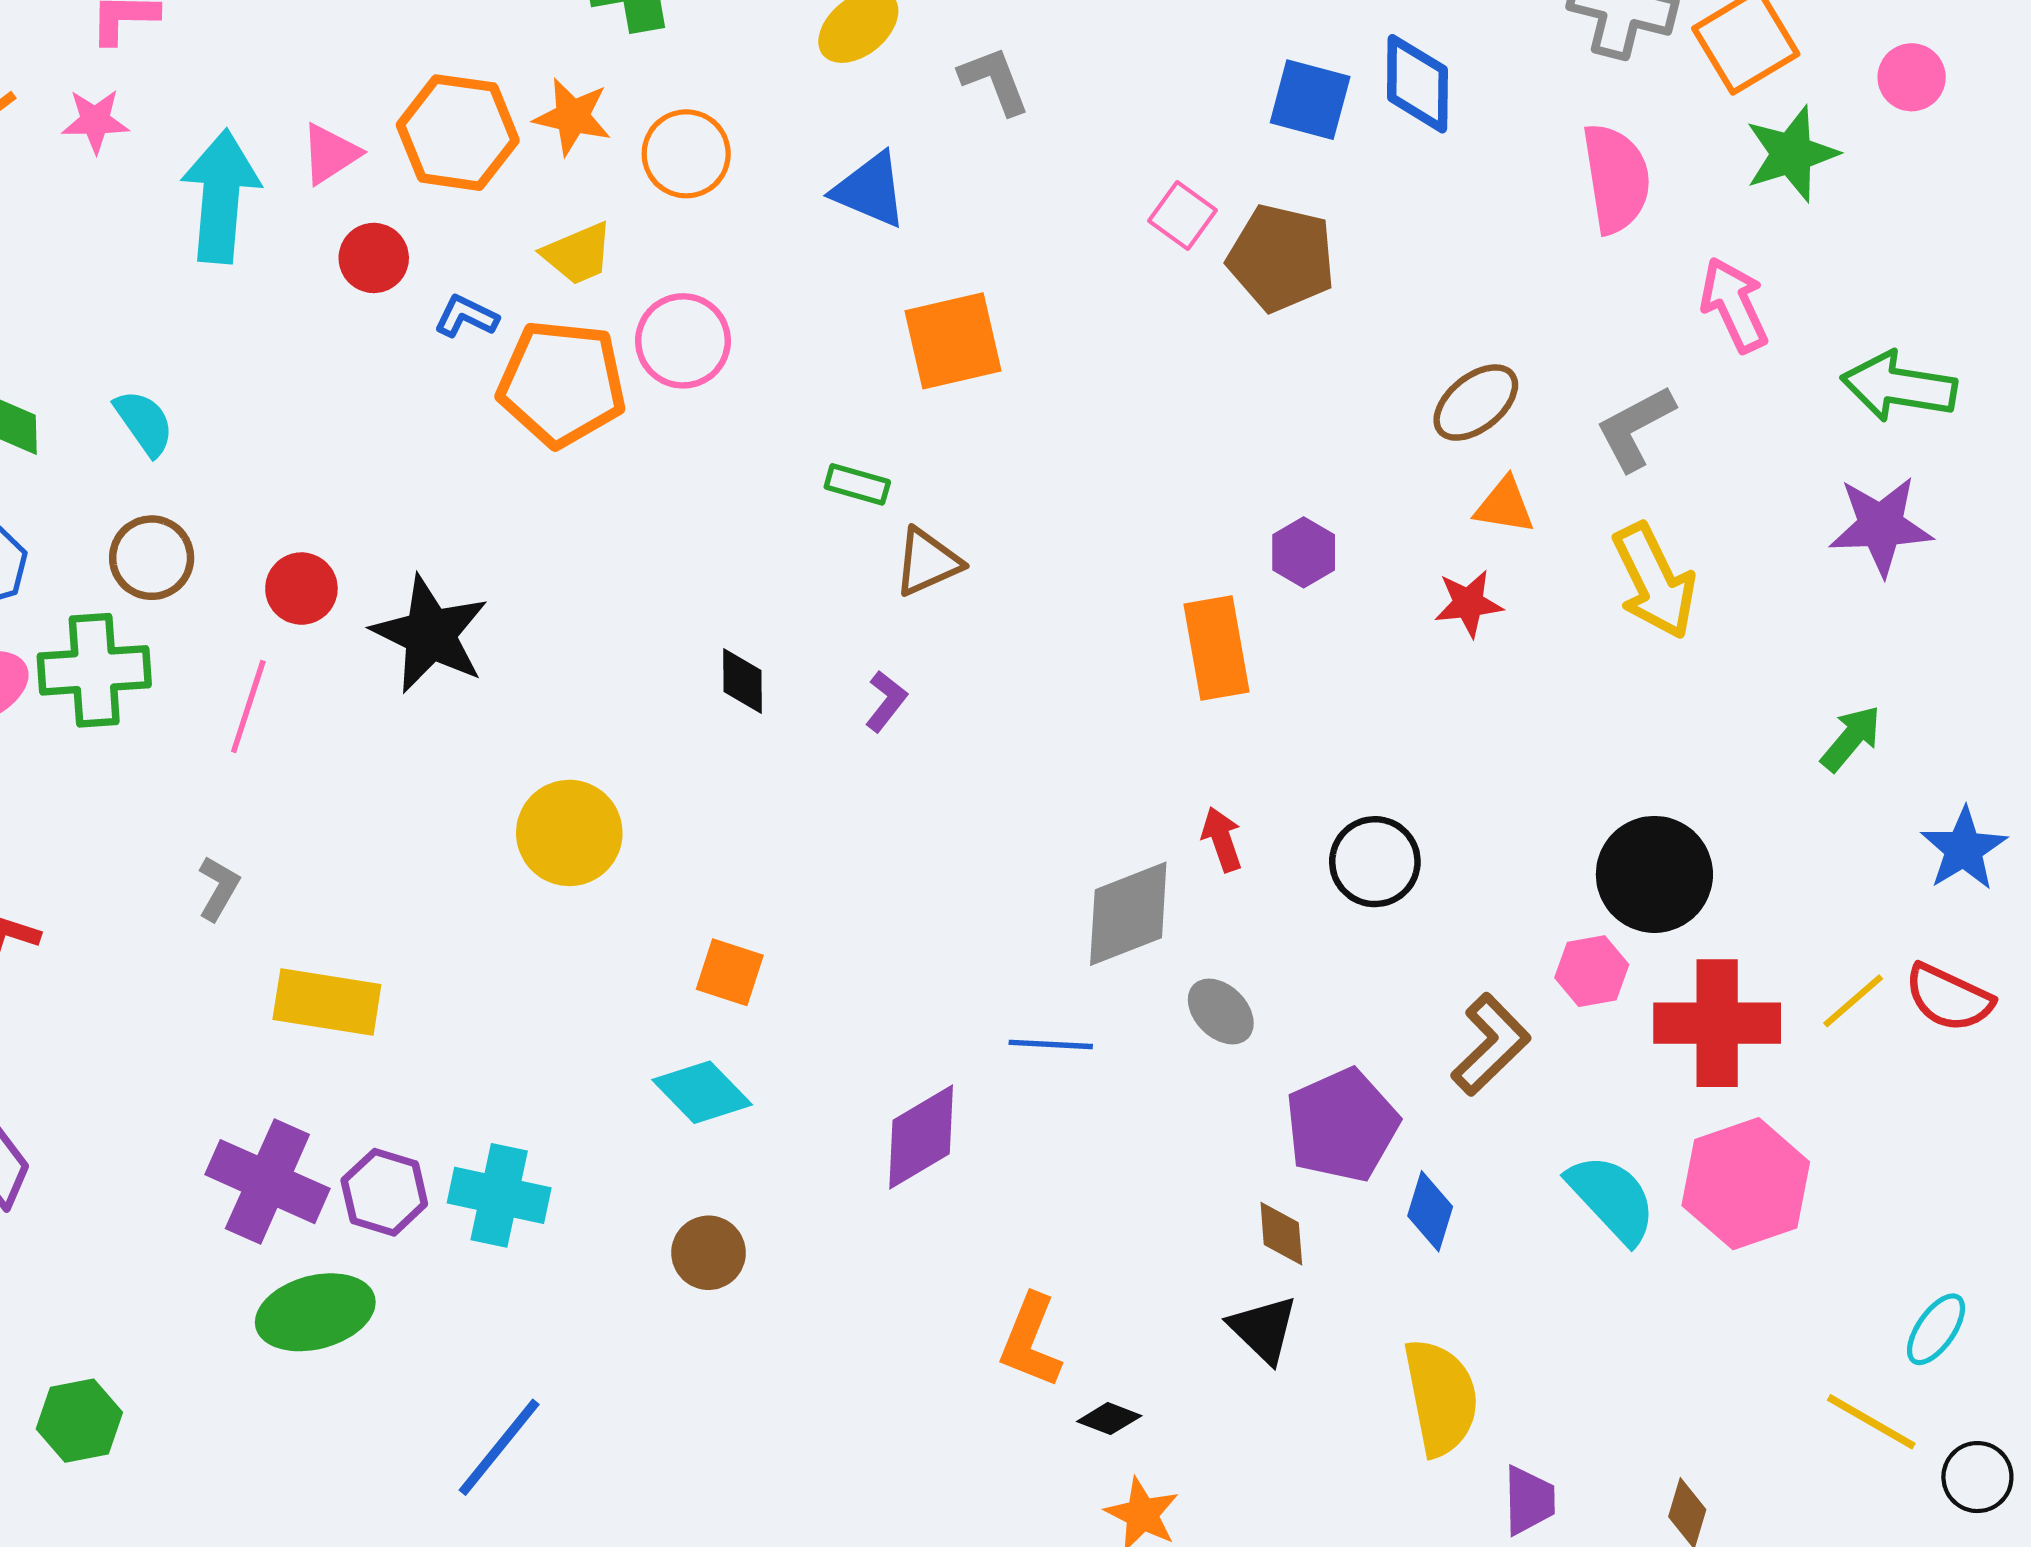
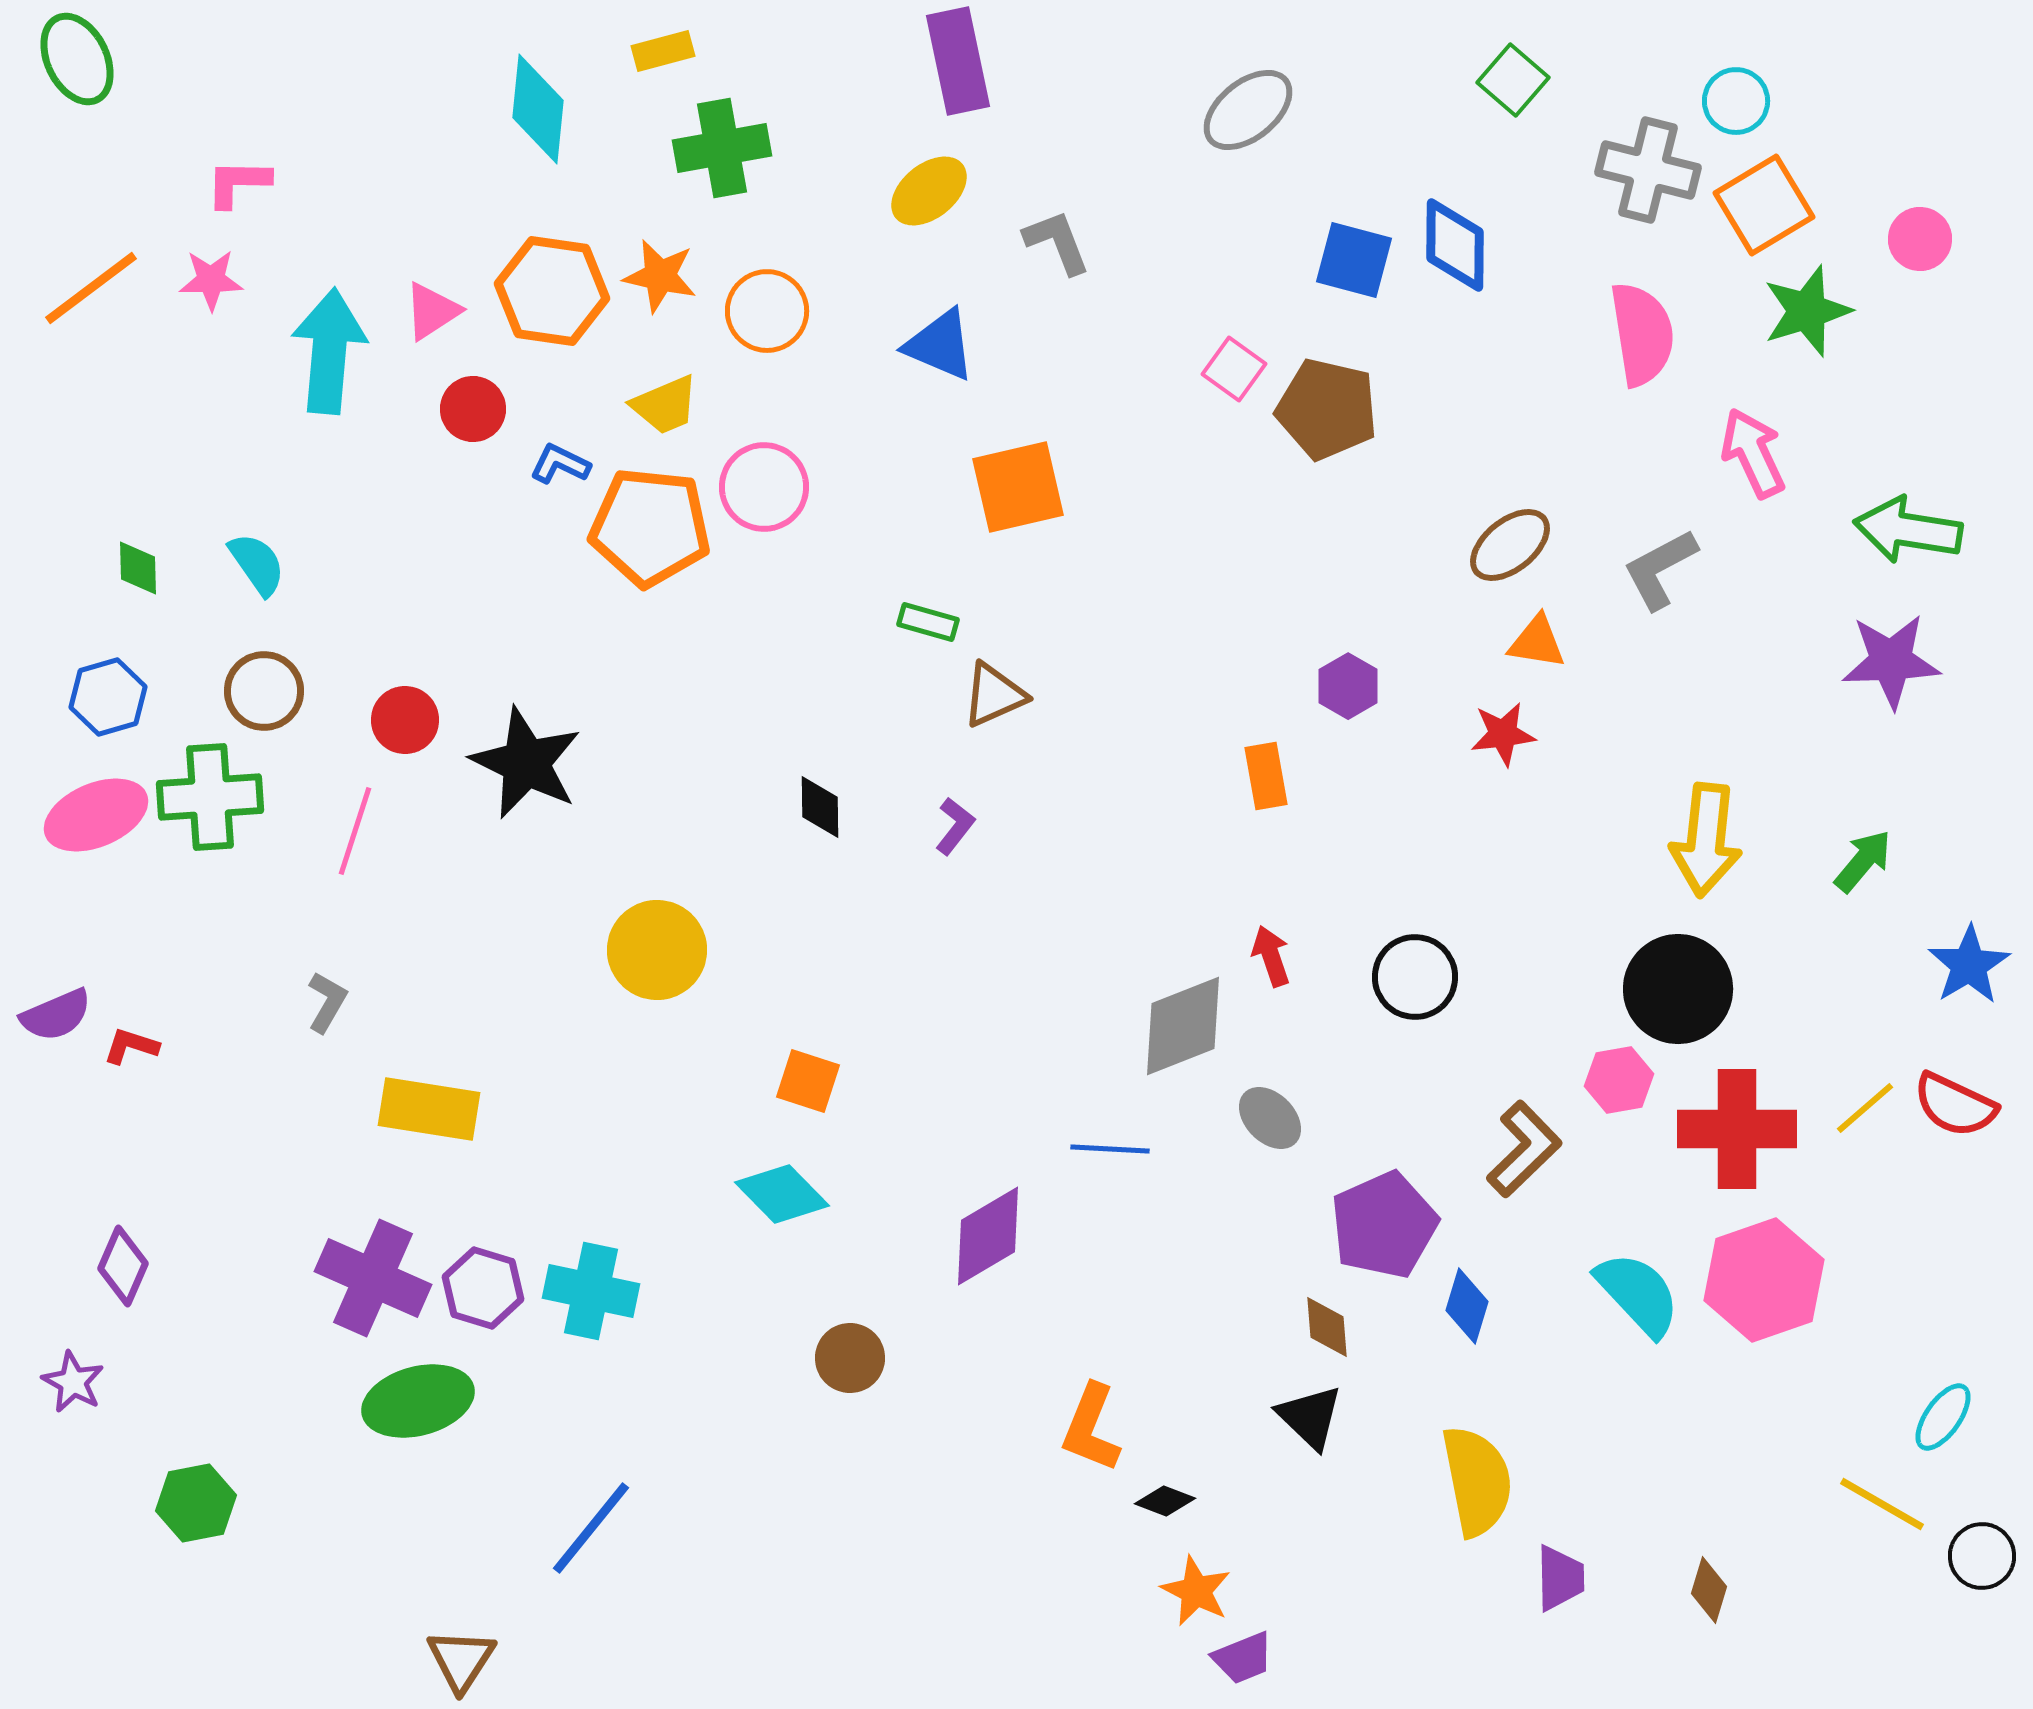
yellow arrow: (1654, 581) -> (1706, 840), moved, turned 32
orange rectangle: (1217, 648) -> (1266, 776), size x0.7
brown circle: (708, 1253) -> (850, 1358), moved

